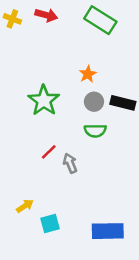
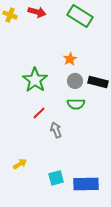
red line: (49, 152) -> (39, 113), moved
cyan square: (50, 224) -> (56, 178), moved

